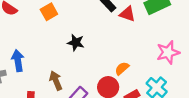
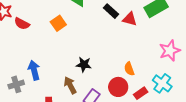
black star: (76, 43) -> (84, 65), moved
orange semicircle: (122, 68) -> (129, 69), turned -64

